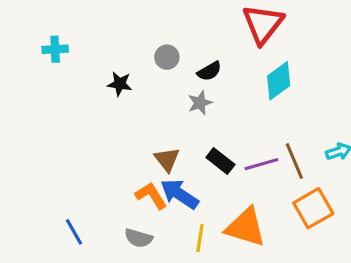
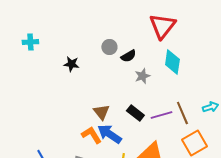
gray circle: (167, 57) -> (109, 47), moved
cyan diamond: (279, 81) -> (172, 62), turned -45
gray star: (200, 103) -> (142, 76), moved

